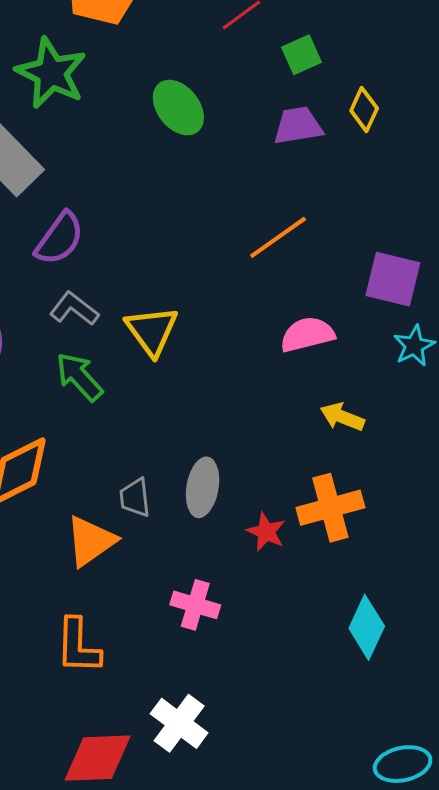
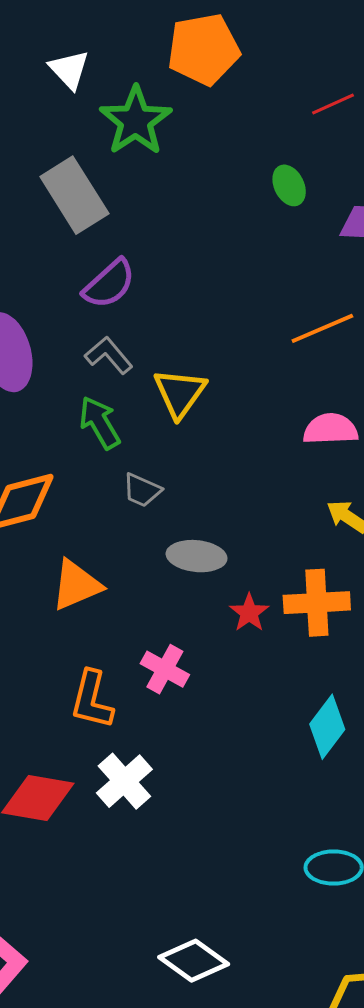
green ellipse: (178, 108) -> (289, 185), moved, size x0.7
gray ellipse: (203, 487) -> (197, 556), turned 74
gray trapezoid: (135, 498) -> (142, 490), moved, turned -72
orange L-shape: (78, 646) -> (92, 700), moved

